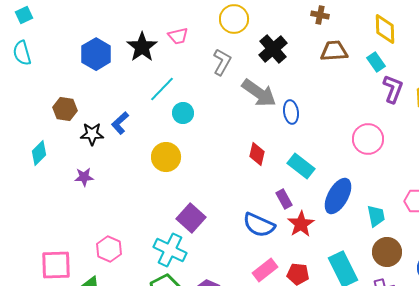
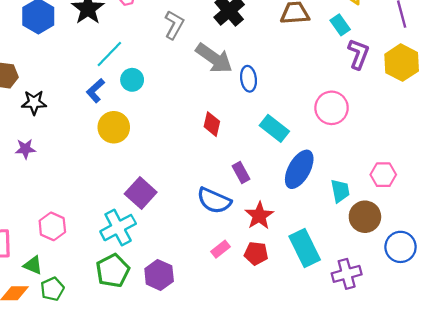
blue L-shape: (120, 123) -> (95, 91), moved
cyan rectangle: (301, 166) -> (274, 128), moved
red star: (301, 224) -> (259, 216), moved
cyan cross: (170, 250) -> (118, 228), turned 36
brown circle: (387, 252) -> (365, 217), moved
pink rectangle: (265, 270) -> (220, 249), size x0.7

